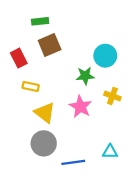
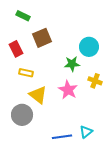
green rectangle: (40, 21) -> (23, 16), moved, turned 32
gray circle: (44, 143) -> (22, 115), moved
cyan triangle: (110, 152) -> (86, 132), moved, turned -40

